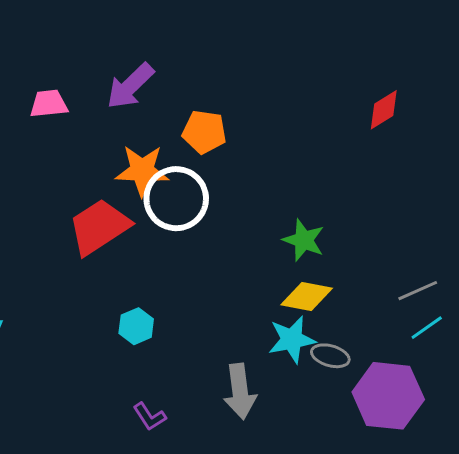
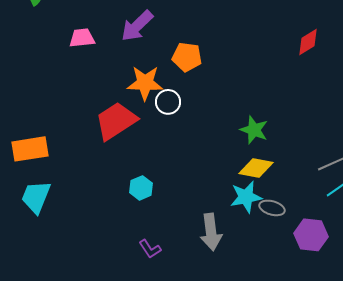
white circle: (176, 199) -> (168, 102), size x0.6
purple hexagon: (388, 396) -> (311, 235), size x0.7

